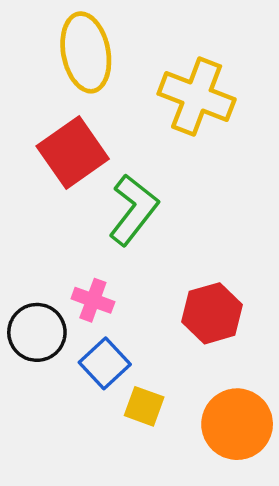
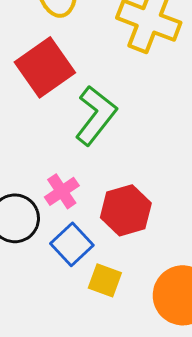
pink cross: (93, 300) -> (62, 191), turned 36
red hexagon: (212, 313) -> (126, 210), moved

